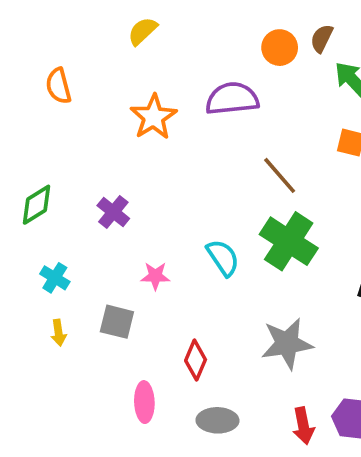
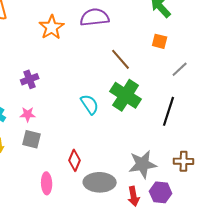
purple cross: (113, 212) -> (30, 79), turned 30
pink star: (155, 276) -> (28, 114), moved
gray star: (287, 344) -> (143, 164), moved
gray ellipse: (217, 420) -> (100, 182), moved, size x1.4

